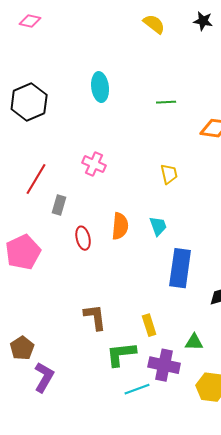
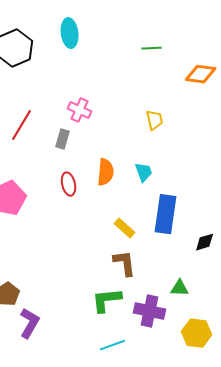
cyan ellipse: (100, 87) -> (70, 33), moved
gray rectangle: (59, 205) -> (63, 139), moved
brown L-shape: (95, 317) -> (125, 263), moved
yellow rectangle: (149, 325) -> (125, 228), moved, turned -30
cyan line: (137, 389) -> (113, 345), moved

